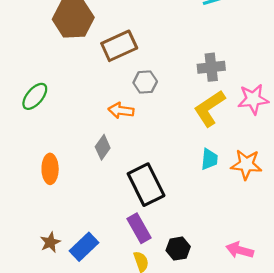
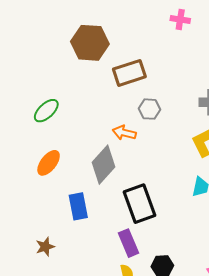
gray diamond: (103, 147) -> (104, 165), size x1.6
orange ellipse: (50, 169) -> (49, 163), moved, turned 32
blue rectangle: (84, 247) -> (78, 206), moved, turned -64

